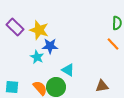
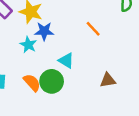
orange line: (113, 44) -> (93, 29), moved

